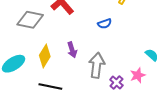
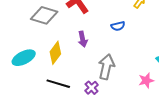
purple arrow: (72, 50) -> (83, 39), moved
purple cross: (116, 83) -> (92, 88), moved

